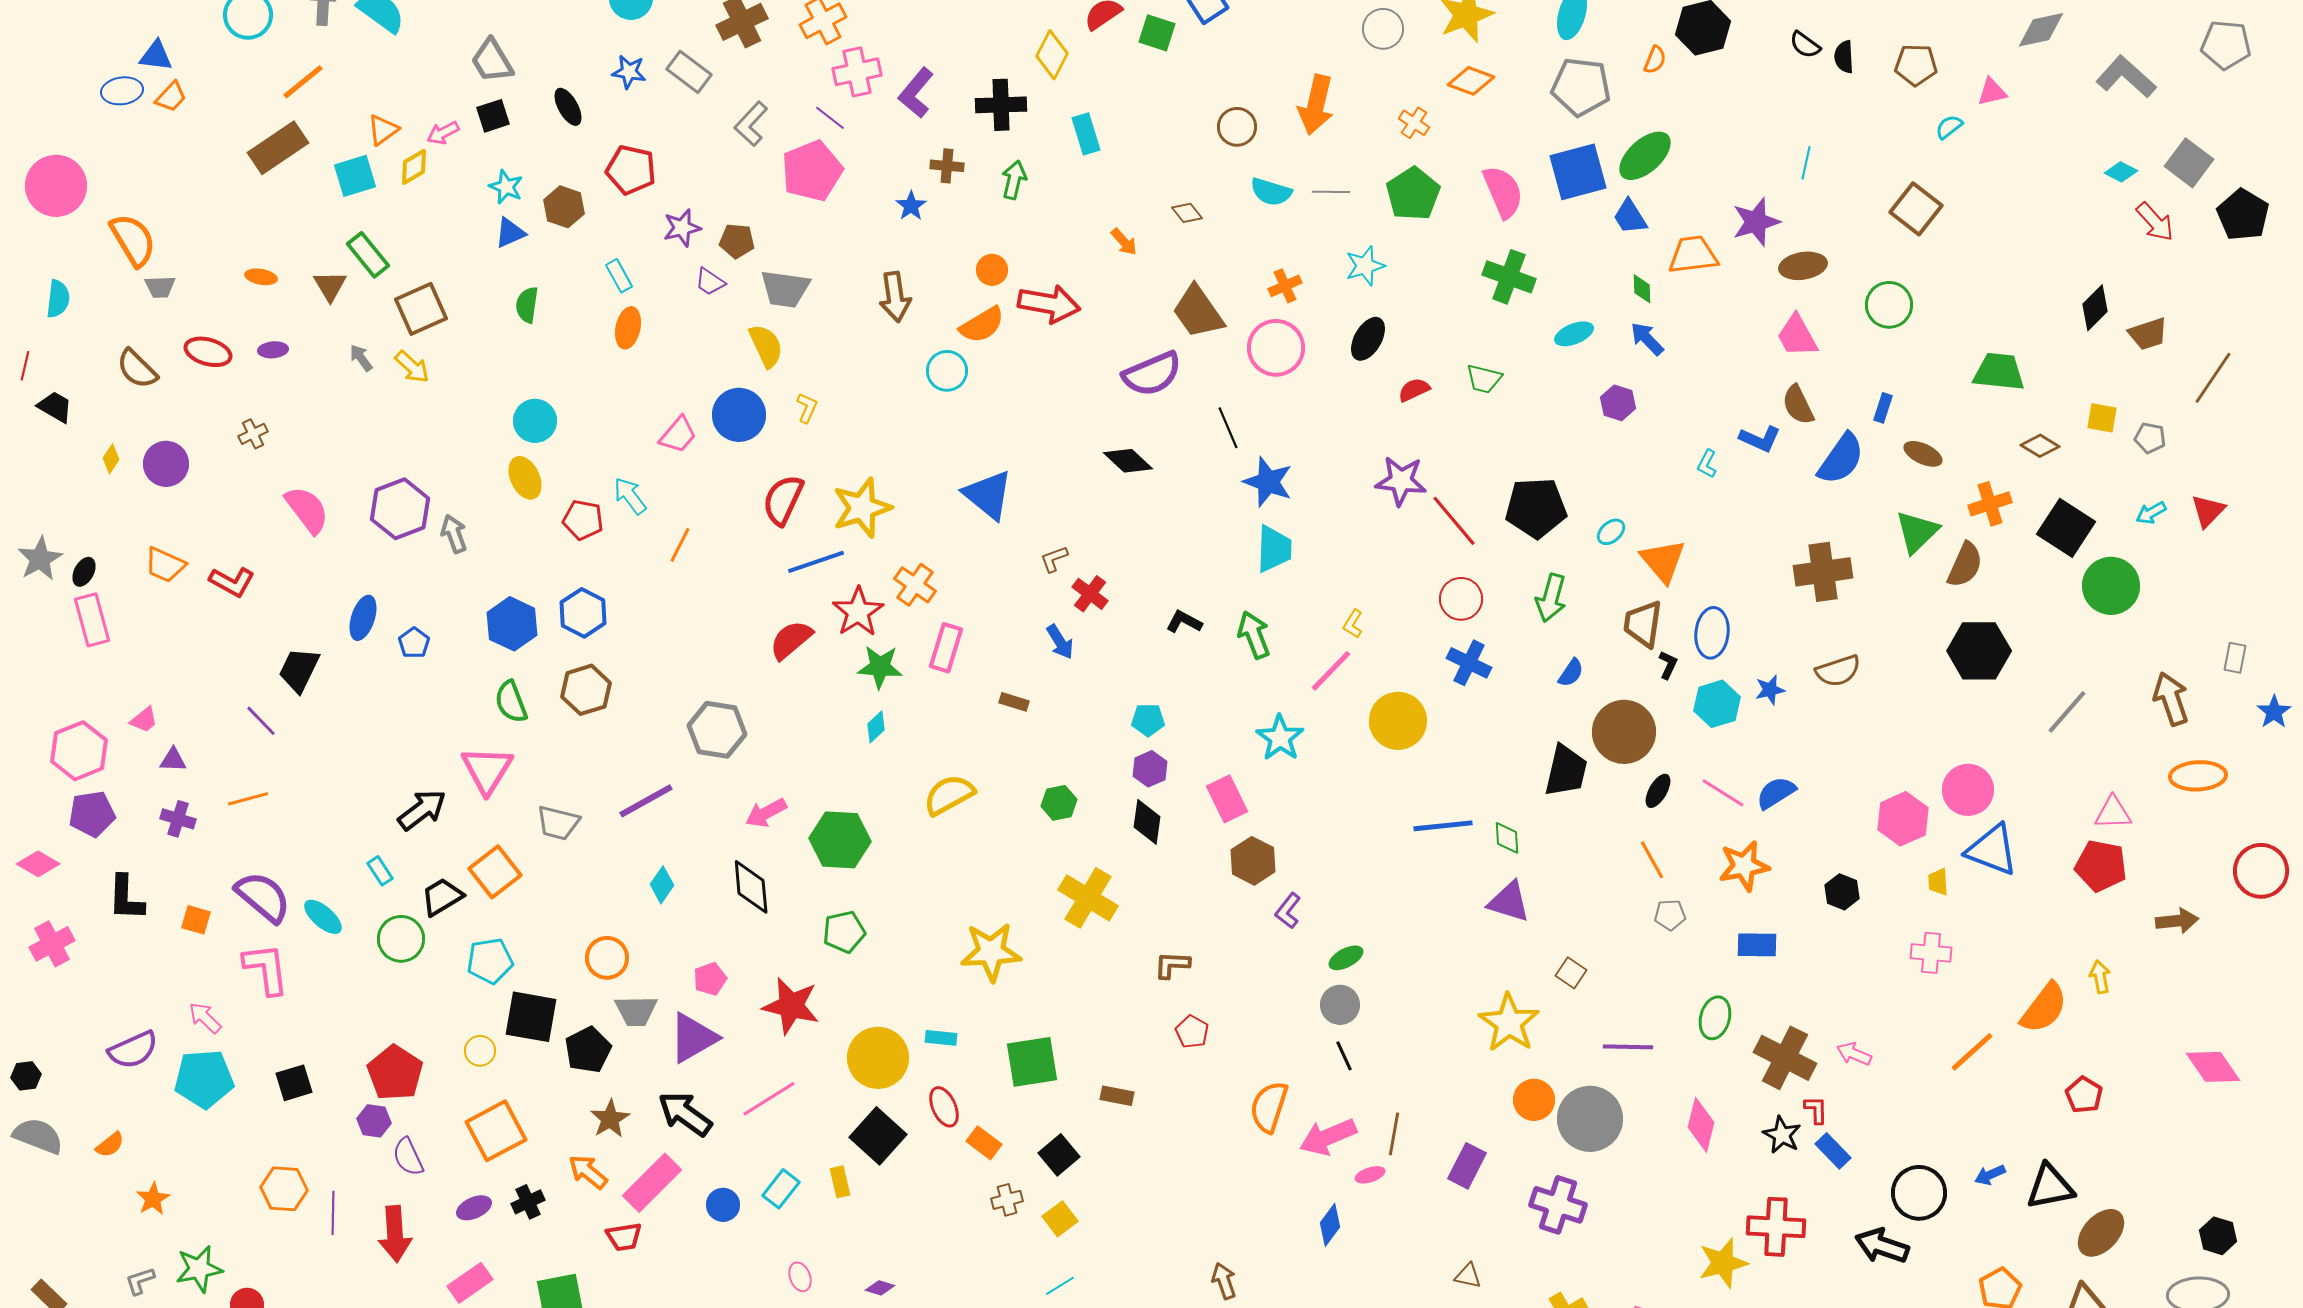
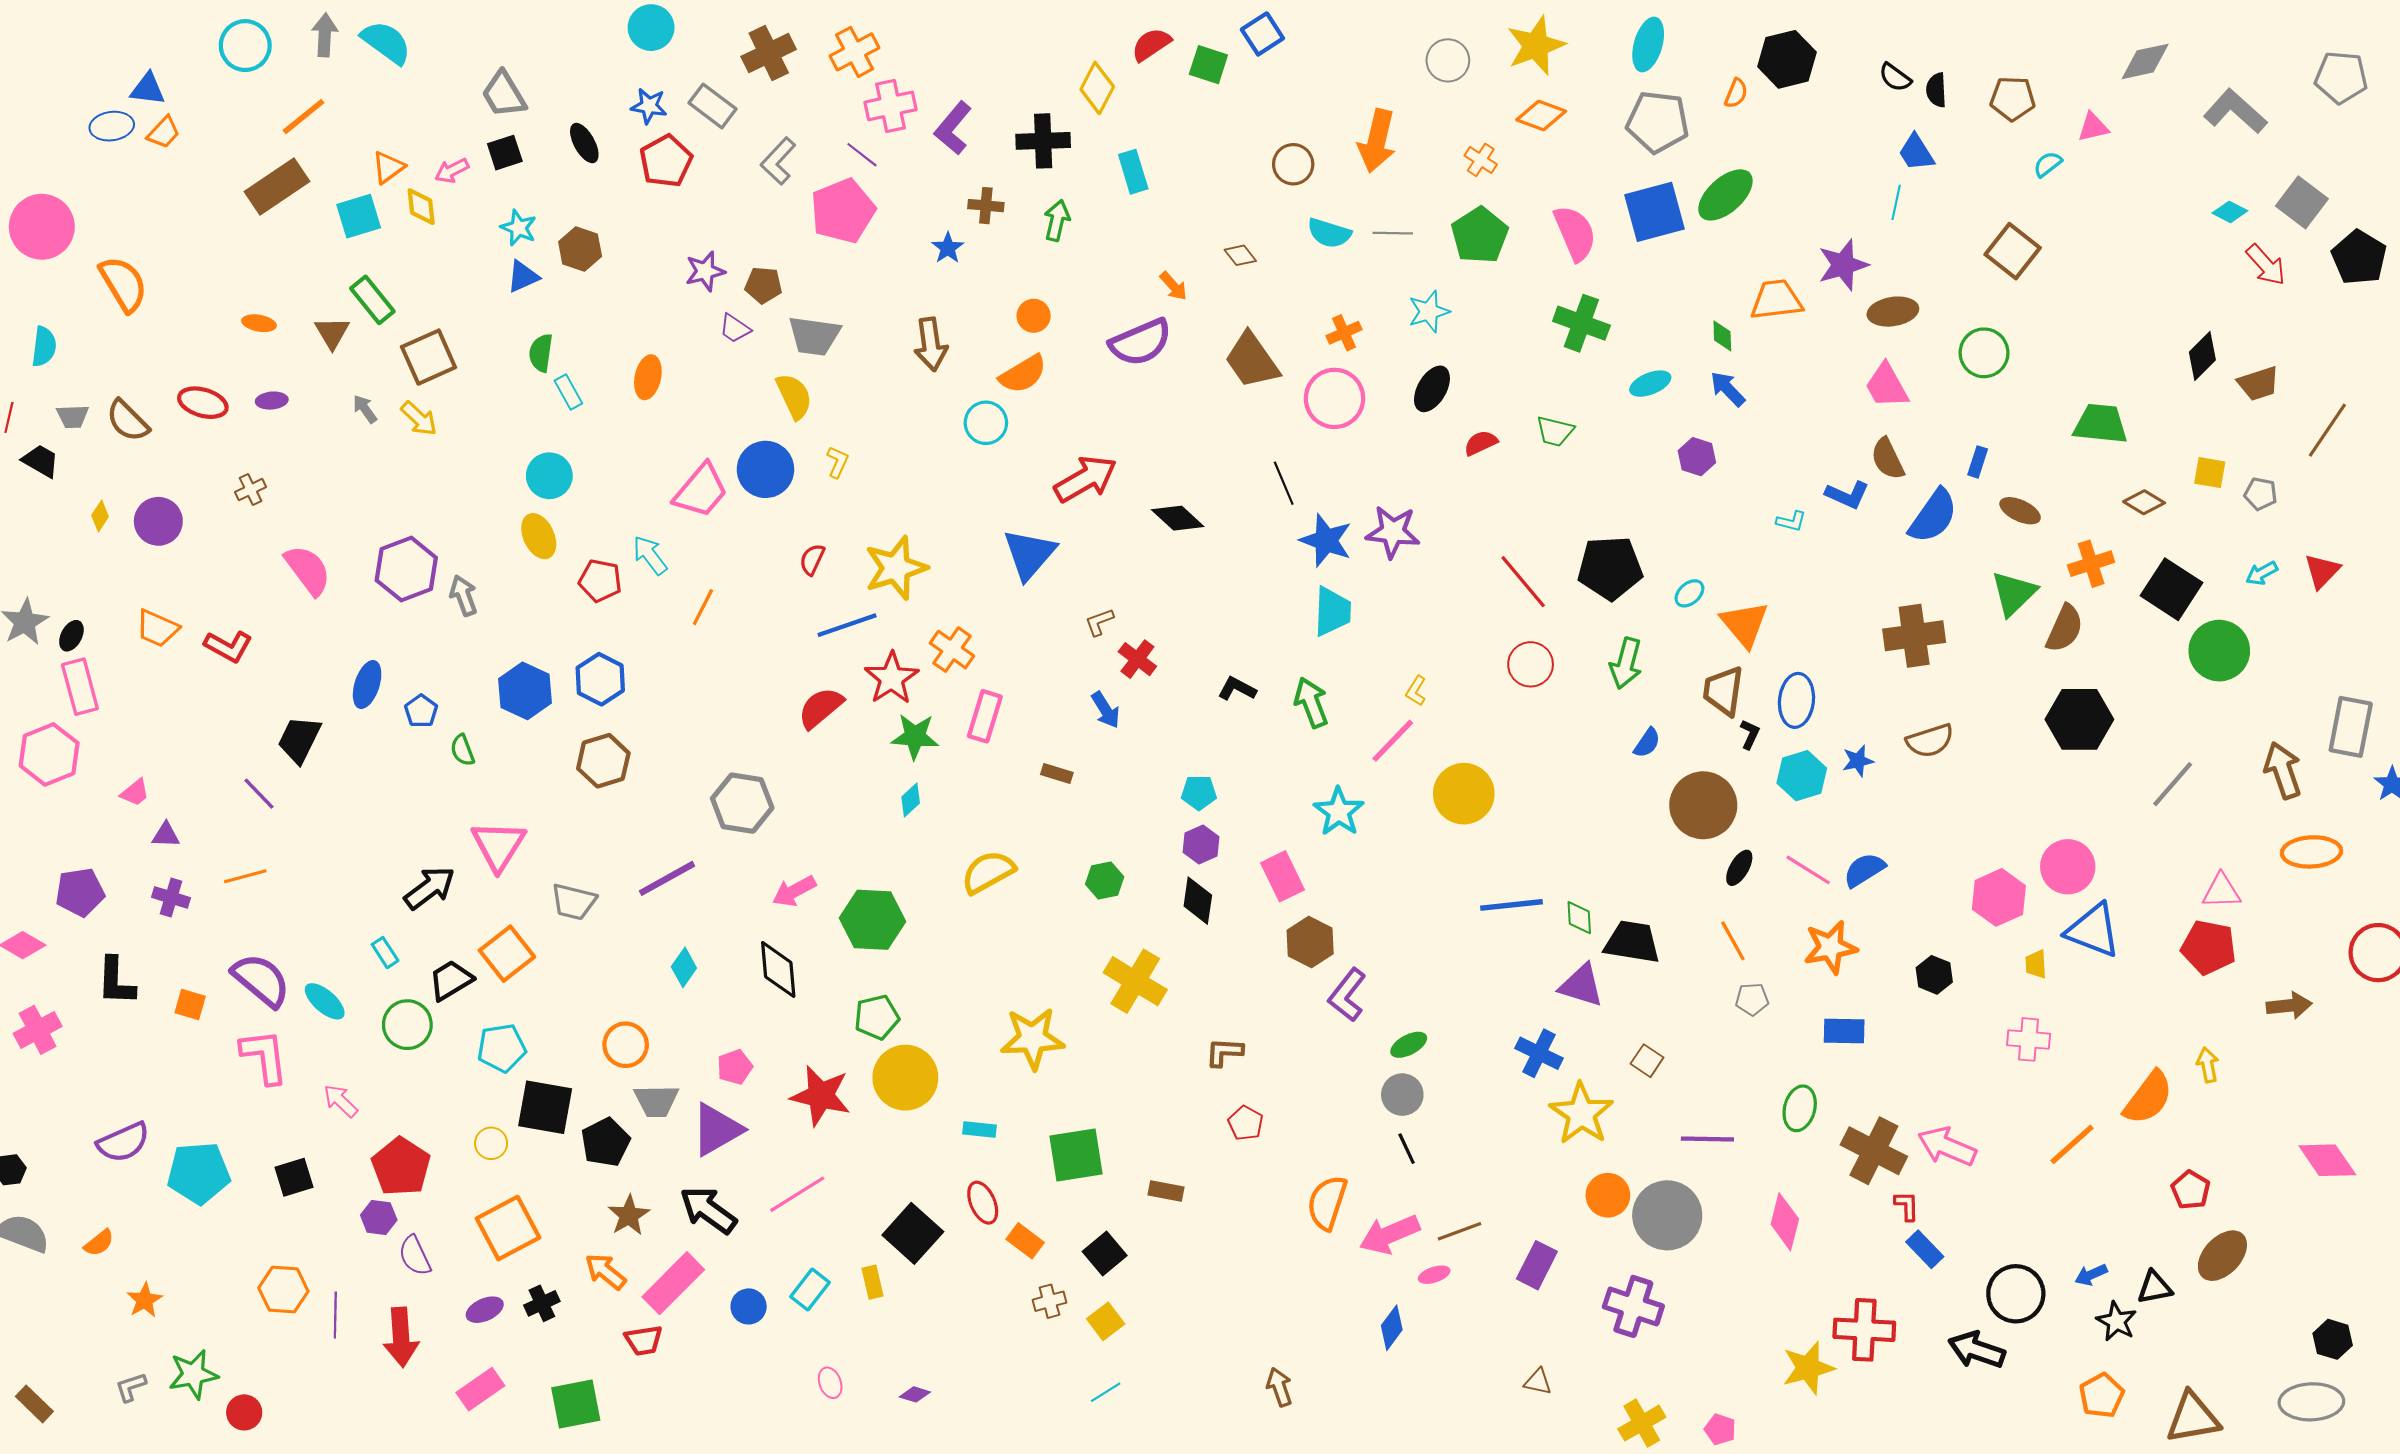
yellow diamond: (414, 167) -> (421, 207), turned -66
red pentagon: (631, 170) -> (666, 161), moved, turned 30
blue trapezoid: (1630, 217) -> (1916, 153), moved
cyan rectangle: (619, 276) -> (568, 392), moved
gray trapezoid: (160, 287) -> (73, 416), moved
red arrow: (1049, 304) -> (1085, 479), moved, turned -40
purple semicircle: (1152, 374) -> (1141, 342), moved
pink trapezoid: (678, 435) -> (701, 491), size x1.4
cyan L-shape: (1707, 464) -> (1791, 521), turned -104
purple star: (1401, 481) -> (1393, 532), moved
blue triangle: (988, 495) -> (1029, 554), turned 32
red semicircle: (783, 500) -> (812, 559), size x0.6
gray rectangle: (2235, 658) -> (2351, 727), size x1.8
blue cross: (1469, 663) -> (1539, 1053), moved
green semicircle: (511, 702) -> (462, 750), moved, size x0.7
pink hexagon: (79, 751) -> (49, 754), moved
black trapezoid: (1566, 771) -> (1632, 942), moved, turned -94
purple L-shape: (1288, 911) -> (1347, 995), size x1.4
pink arrow: (205, 1018) -> (341, 1101), moved
pink arrow: (1854, 1054) -> (1947, 1146), size x1.6
yellow circle: (878, 1058) -> (905, 1078), moved
brown line: (1394, 1134) -> (1460, 1231), turned 60
black star: (1782, 1135) -> (2116, 1321), moved
black triangle: (2050, 1187) -> (2155, 1287), size x0.7
brown ellipse: (2101, 1233) -> (2222, 1256), moved

